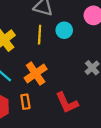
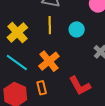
cyan circle: (64, 30) -> (77, 29), moved

